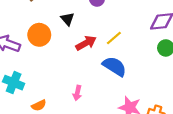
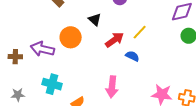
blue semicircle: (115, 66) -> (132, 56), moved, size x0.6
pink arrow: (77, 93) -> (112, 87), size x1.5

